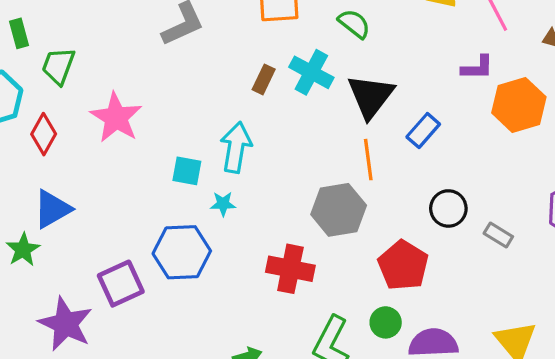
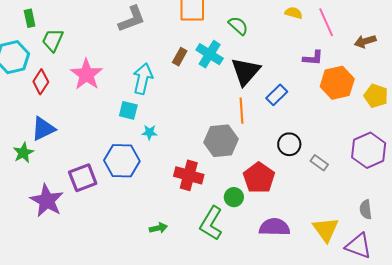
cyan arrow: (236, 147) -> (143, 79), moved
green circle: (386, 322) -> (234, 197), moved

